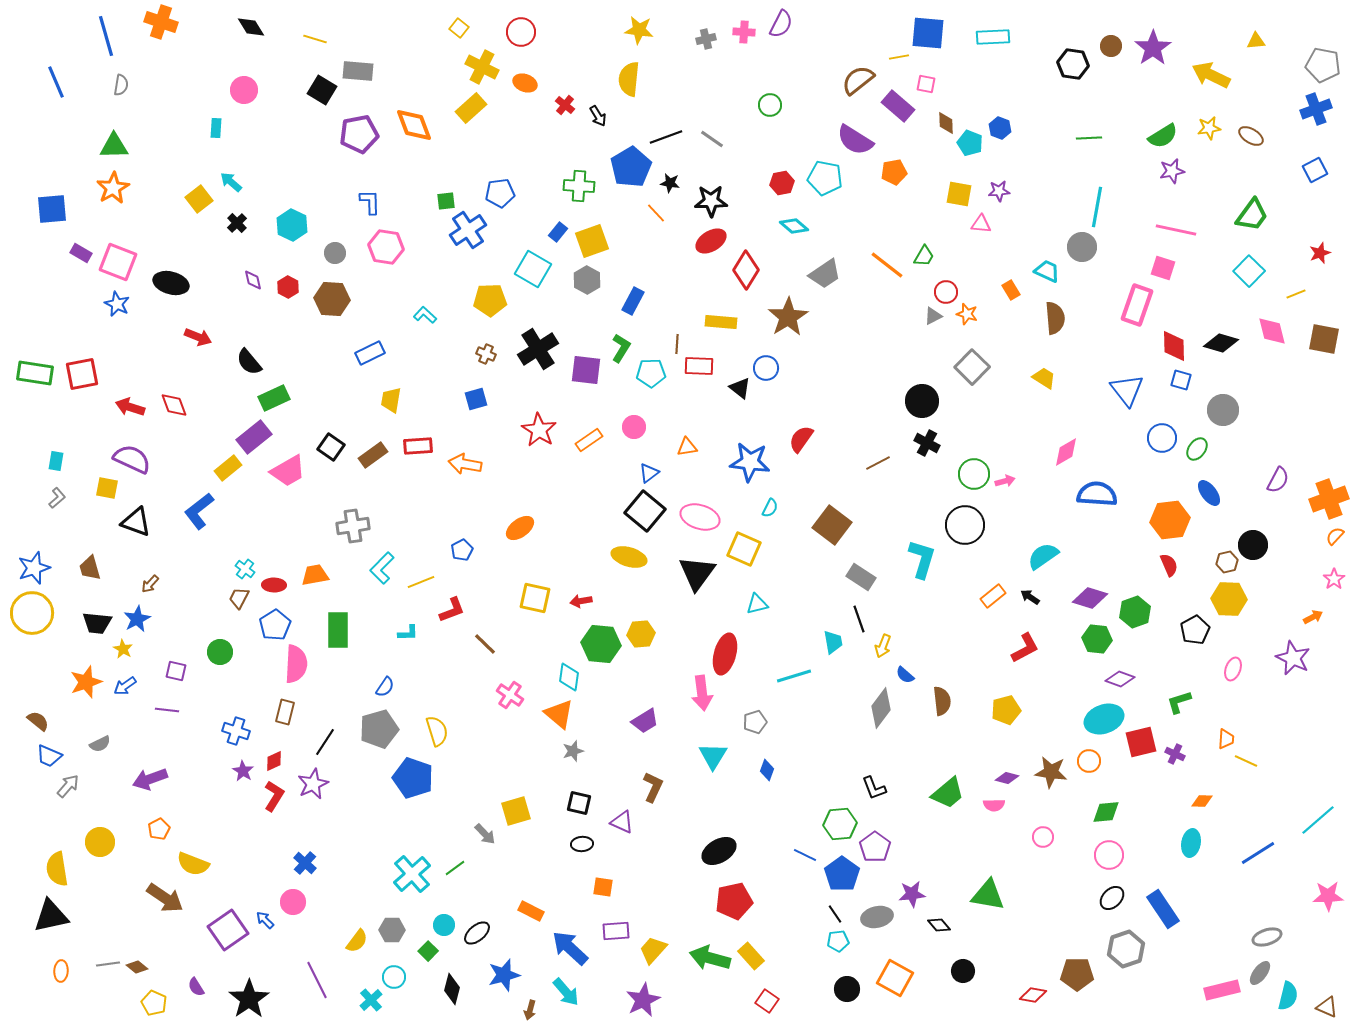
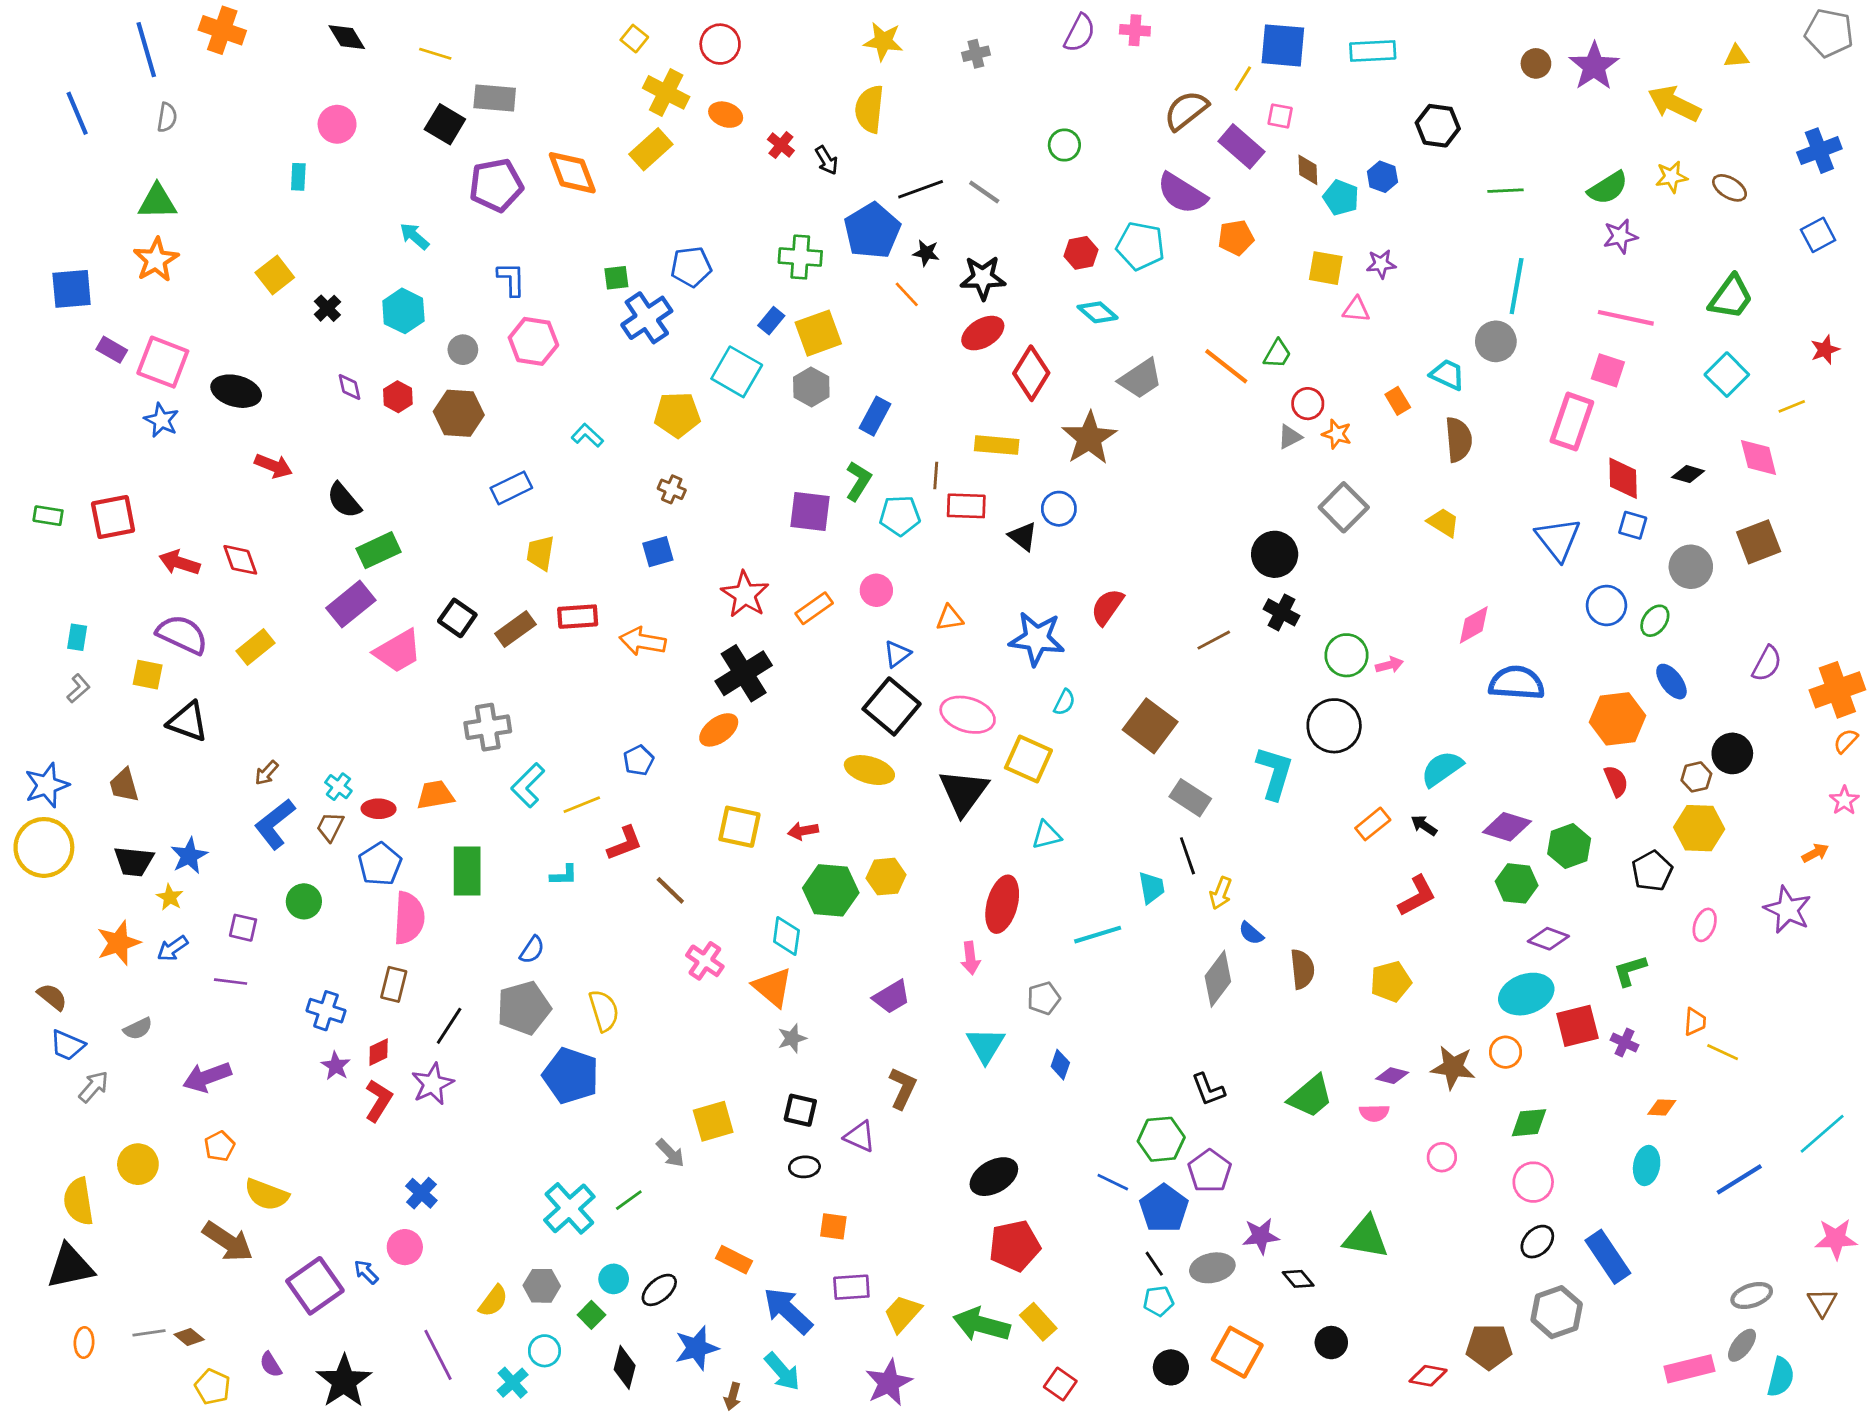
pink cross: (744, 32) -> (1135, 30), moved
yellow line: (899, 57) -> (1243, 79), turned -48
black hexagon: (1073, 64) -> (1438, 126), moved
gray pentagon: (1323, 65) -> (1829, 33), moved
cyan arrow: (231, 182) -> (414, 236), moved
brown square: (1324, 339) -> (1759, 542), moved, turned -32
black diamond: (1221, 343) -> (1688, 474), size x0.7
black cross: (538, 349) -> (744, 673), moved
green rectangle: (35, 373) -> (48, 516), size x0.6
yellow rectangle: (228, 468) -> (255, 647), moved
blue L-shape: (199, 511) -> (275, 824), moved
brown arrow: (150, 584) -> (267, 773), moved
pink arrow: (702, 693) -> (970, 958), size x0.7
brown triangle: (1327, 1007) -> (1822, 1302), moved, turned 35

